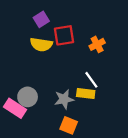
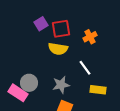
purple square: (41, 19) -> (41, 24), moved
yellow semicircle: (41, 44) -> (58, 49), moved
yellow rectangle: (86, 93) -> (98, 90), moved

